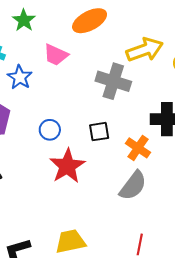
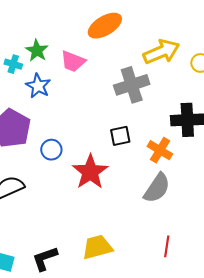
green star: (24, 20) -> (37, 51), moved
gray cross: (113, 81) -> (132, 85), turned -32
blue circle: (50, 130) -> (51, 150), moved

